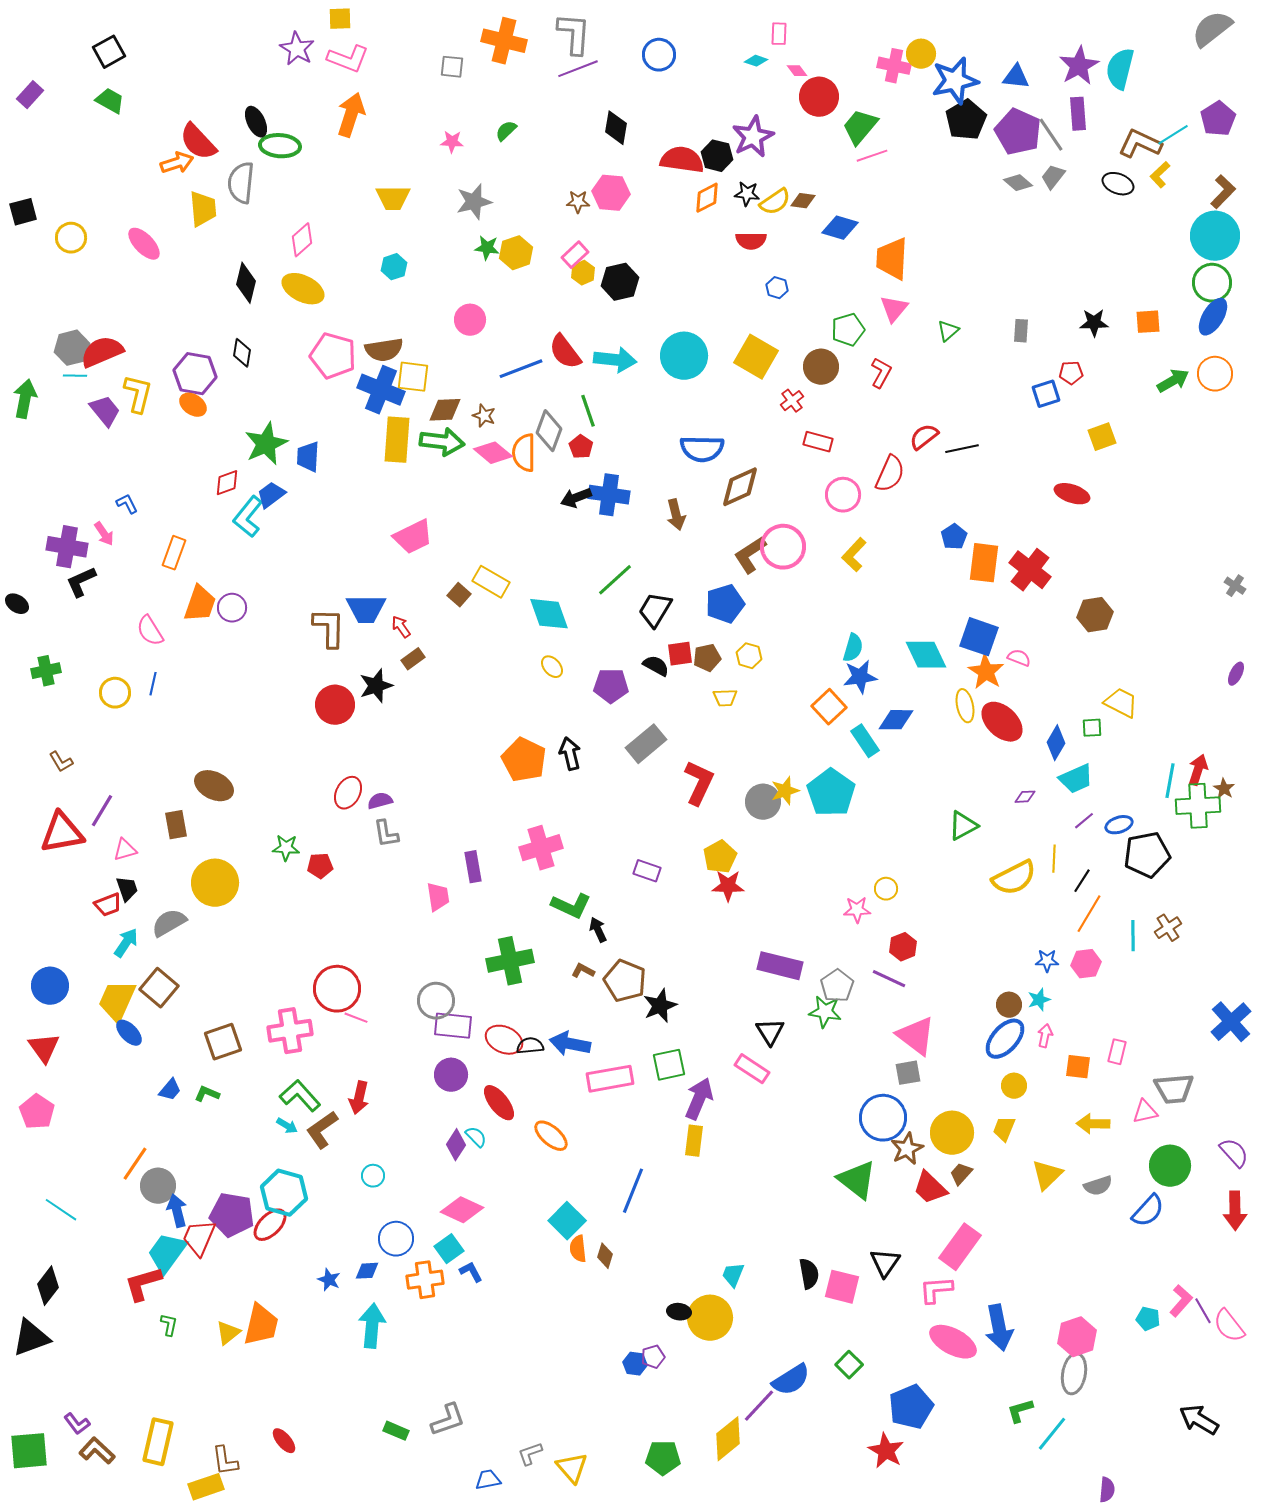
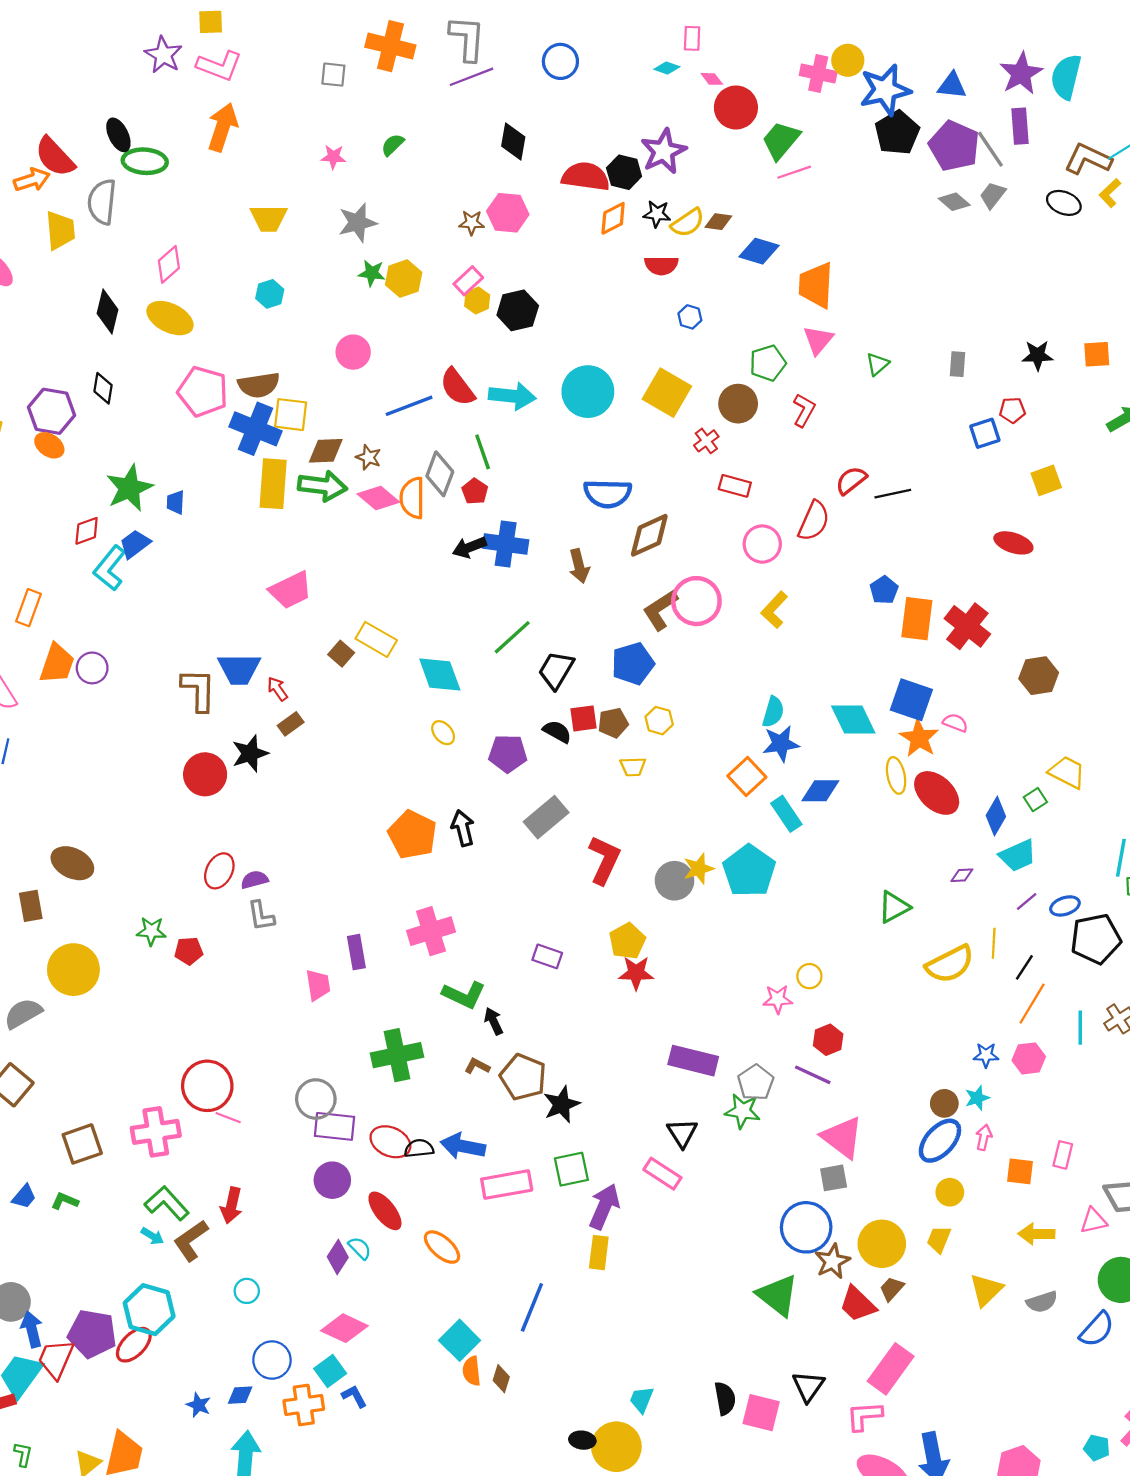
blue trapezoid: (308, 457) -> (175, 502), size x0.7
green square: (1092, 728) -> (1035, 800), turned -30

